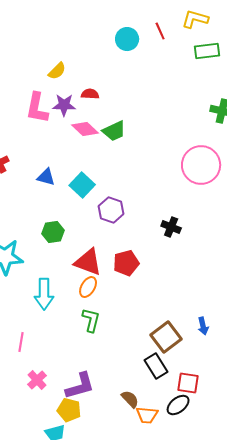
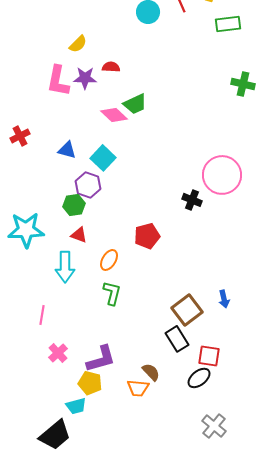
pink diamond: (85, 129) -> (114, 115), moved
pink circle: (201, 165) -> (222, 175), moved
purple hexagon: (111, 210) -> (88, 185), moved
red triangle: (88, 262) -> (79, 235), moved, size x0.6
orange trapezoid: (147, 415) -> (138, 388), moved

